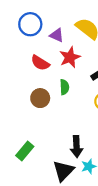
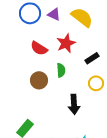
purple triangle: (57, 35) -> (54, 14), moved
black arrow: (77, 147) -> (74, 104), moved

